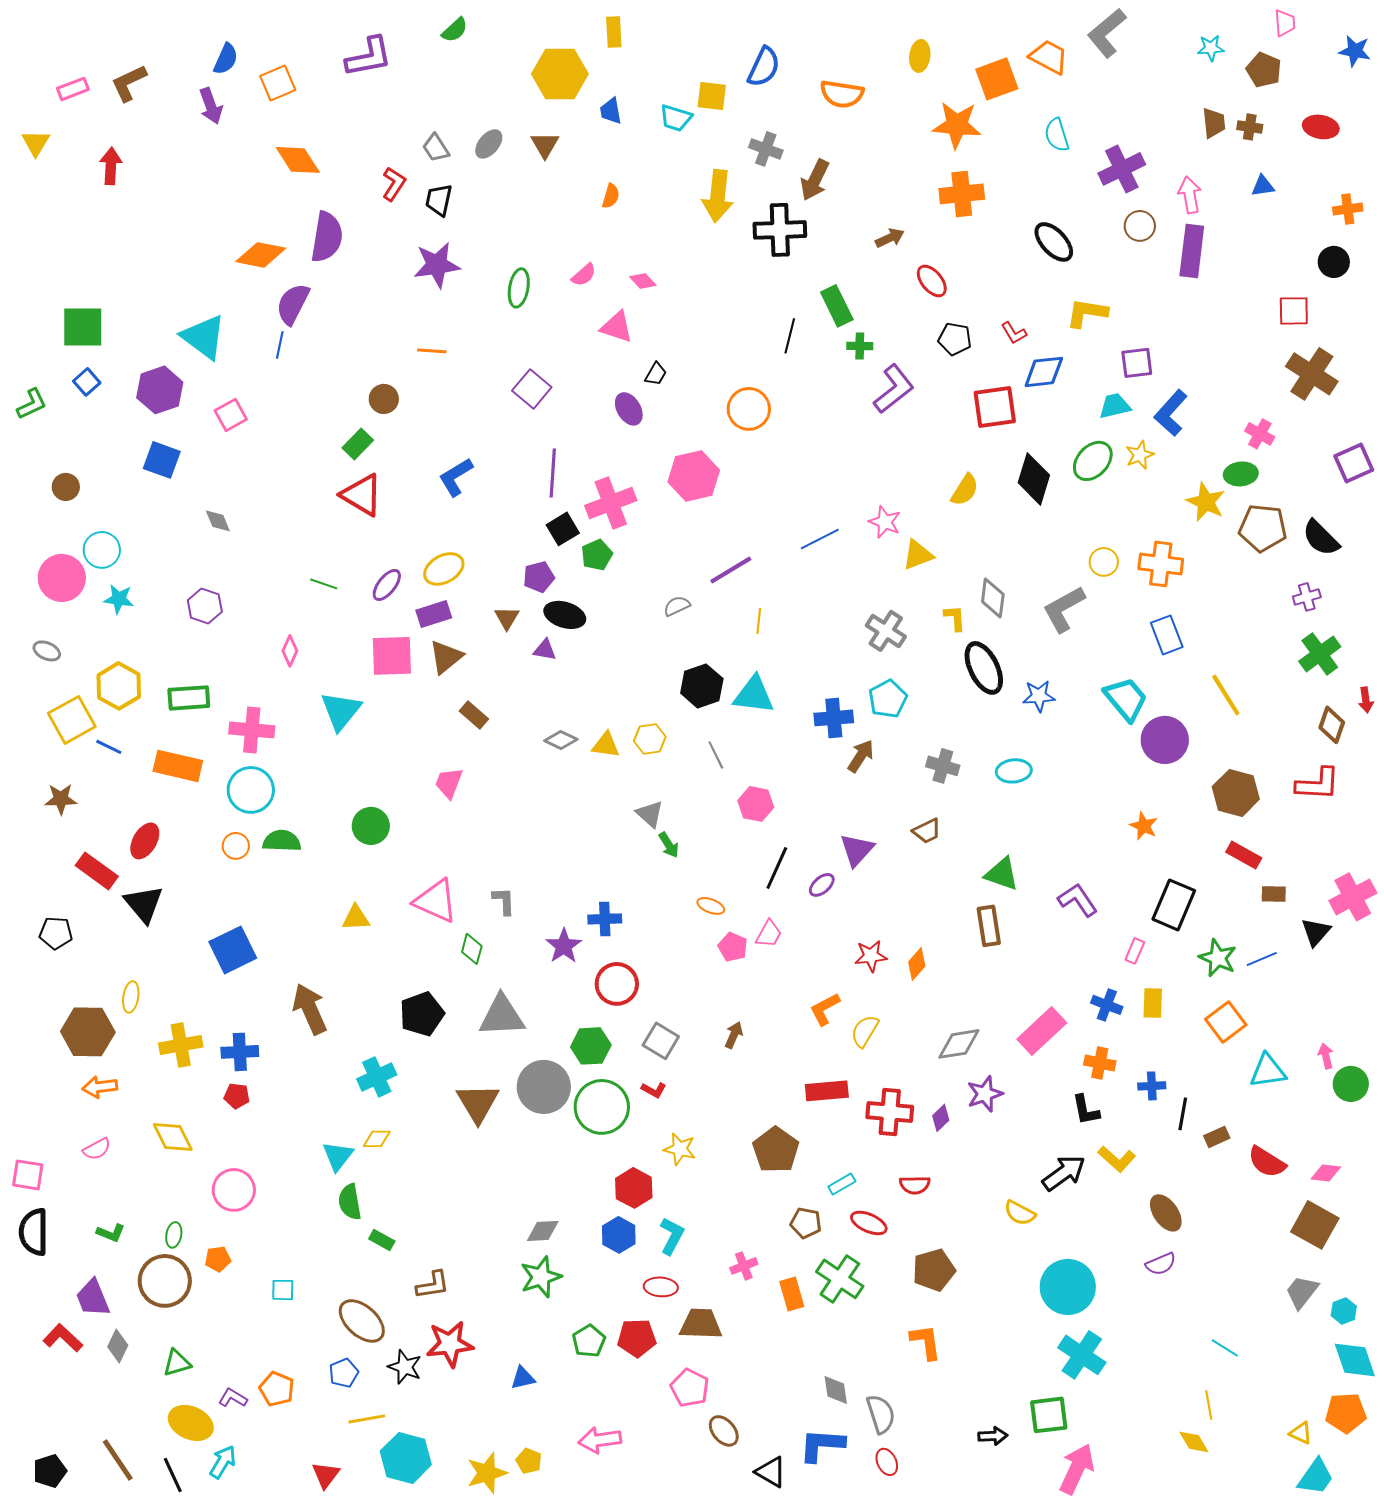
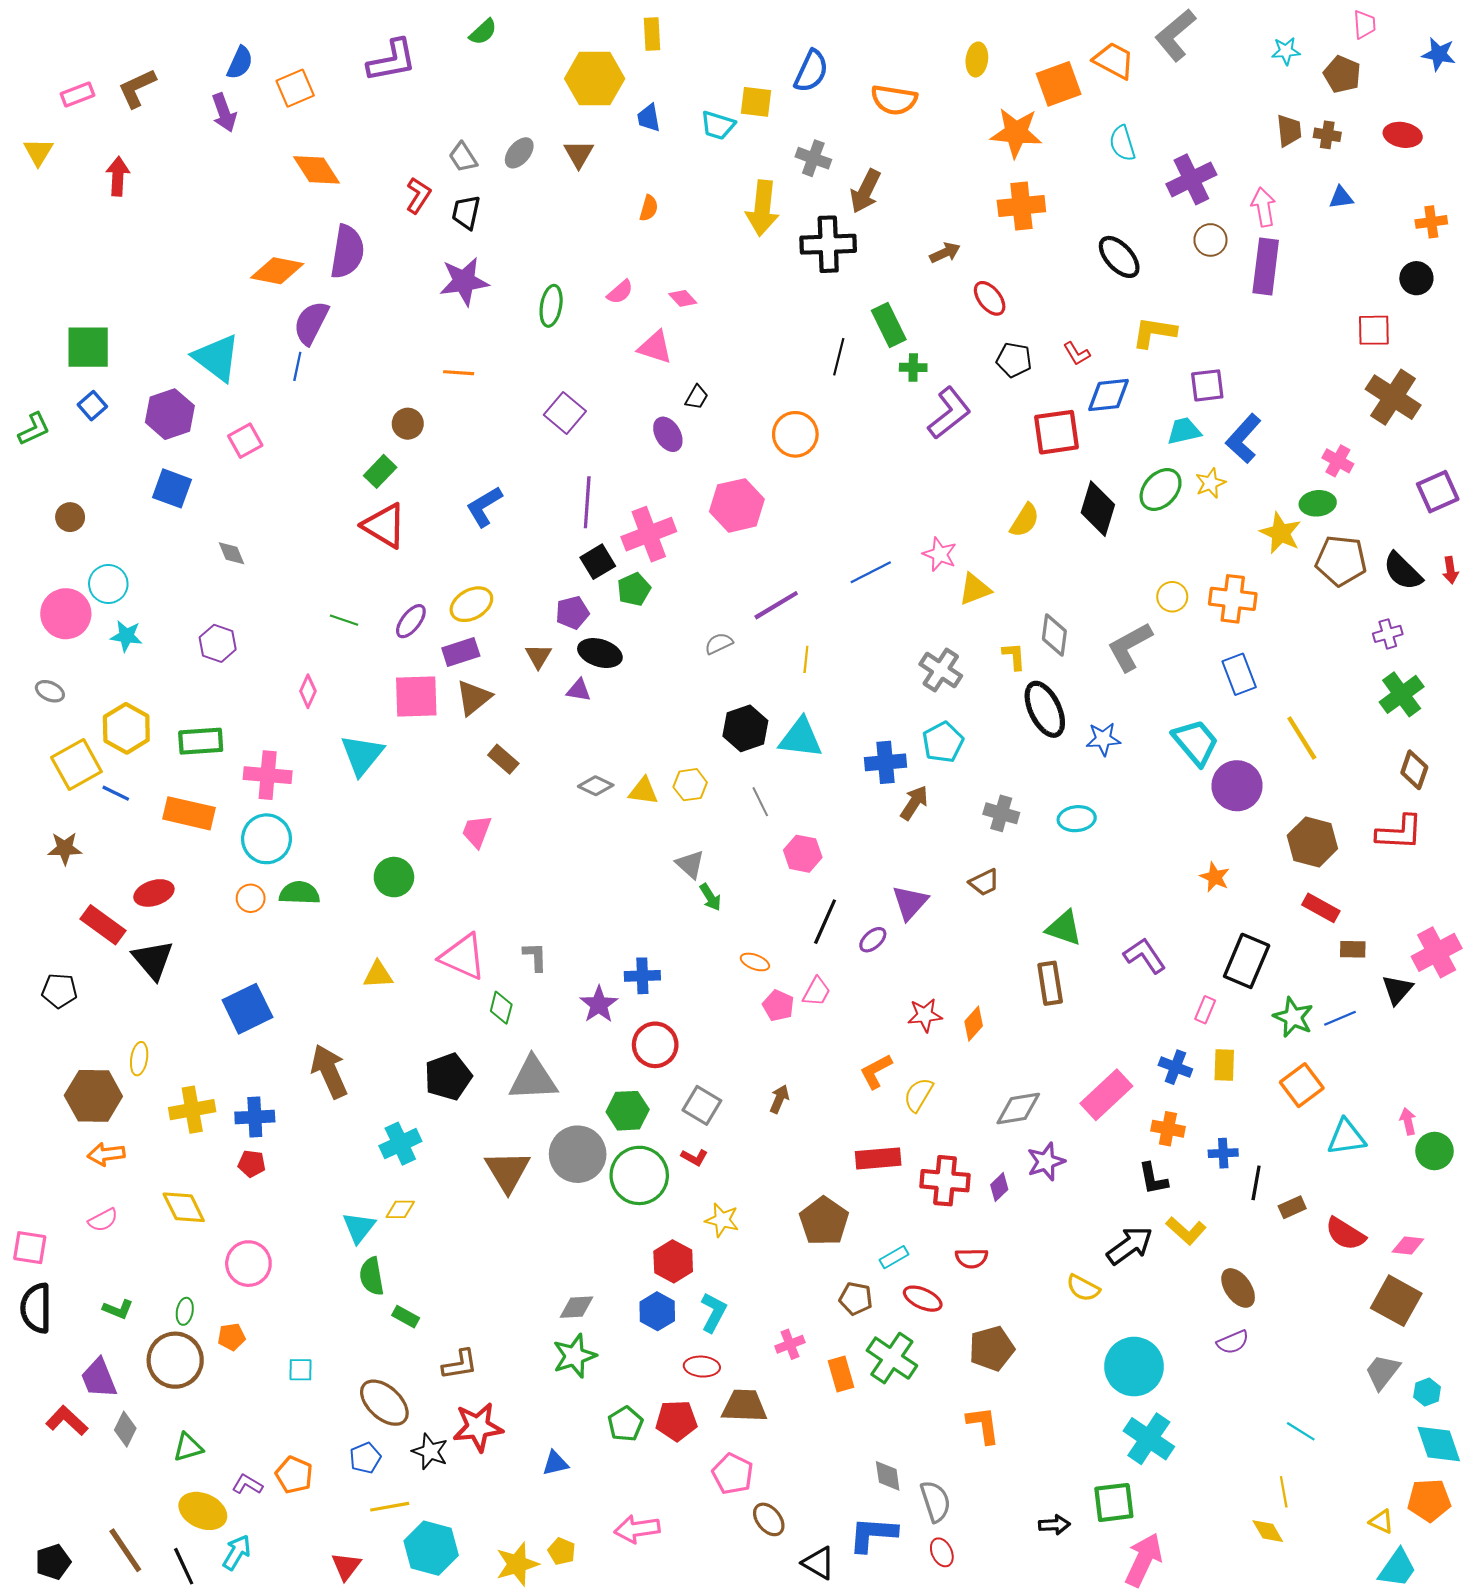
red arrow: (1366, 700) -> (1450, 570), moved
red ellipse: (145, 841) -> (154, 893), turned 42

